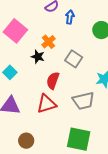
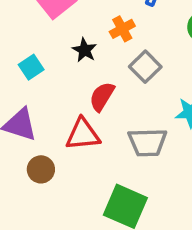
orange cross: (48, 42) -> (122, 29), moved
brown circle: (26, 141) -> (41, 169), moved

